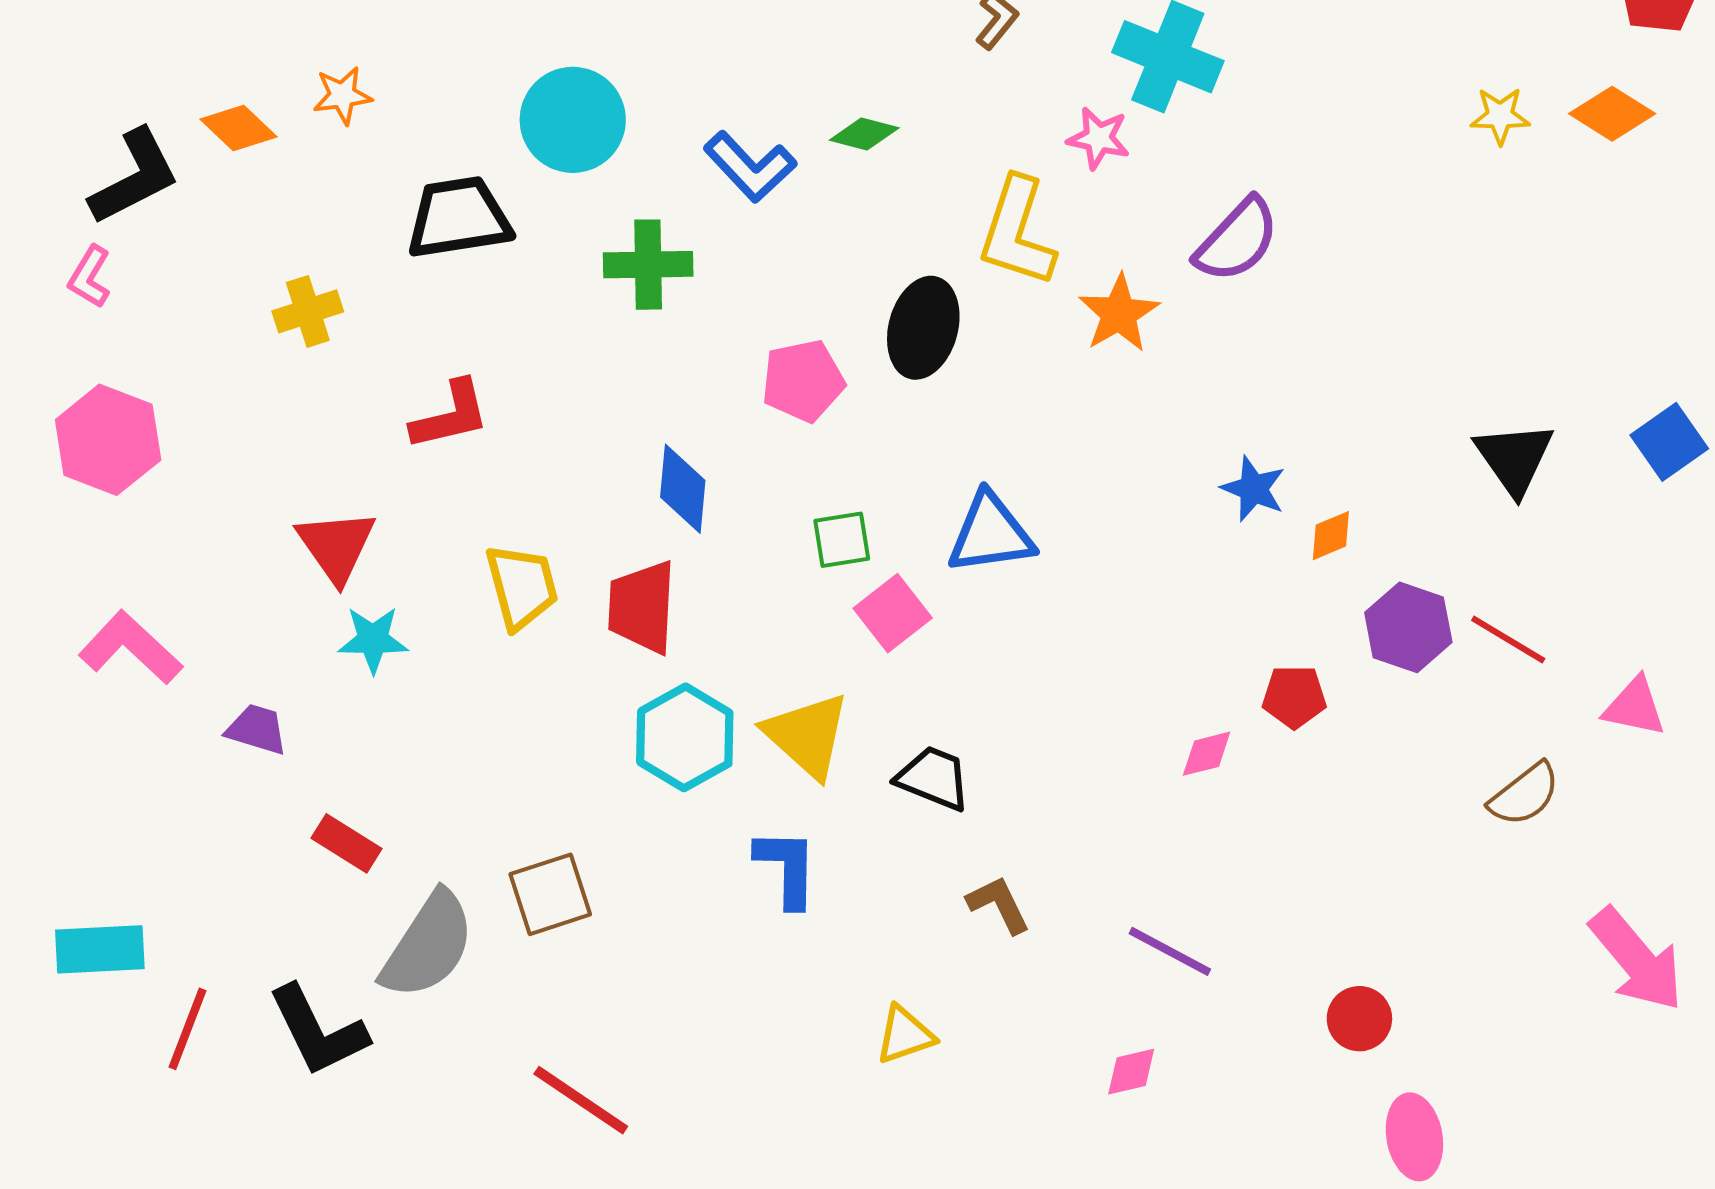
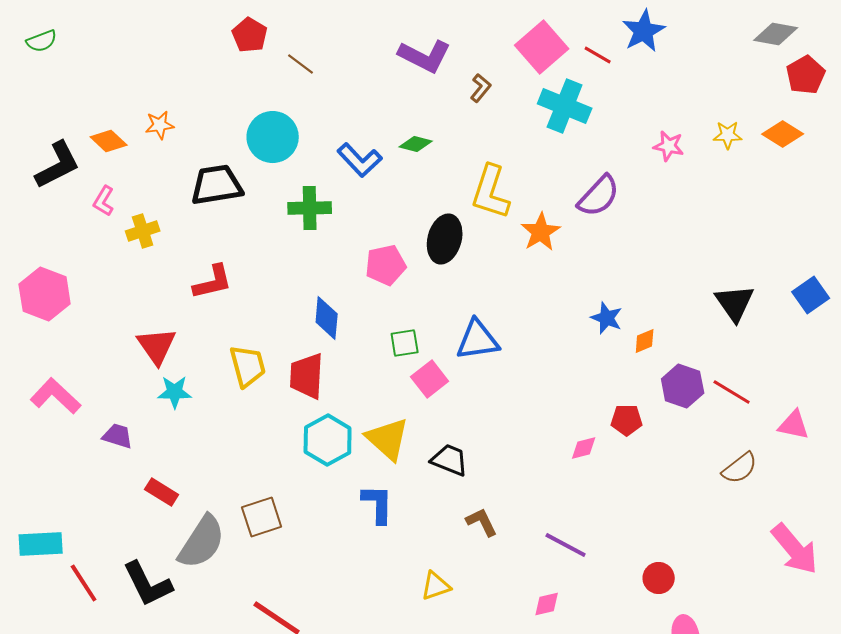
pink star: (1099, 138) -> (669, 146), moved
pink L-shape: (90, 277) -> (104, 201), moved
red line: (188, 1029) -> (84, 583), turned -54

